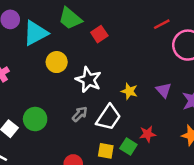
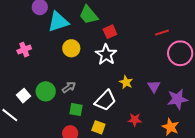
white star: (89, 80) -> (106, 55), moved
gray arrow: (80, 114) -> (69, 87), moved
green square: (128, 147) -> (76, 109), moved, turned -32

